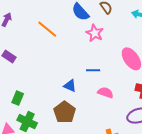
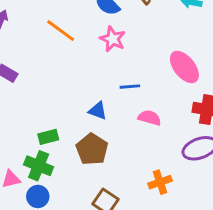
pink star: (95, 33) -> (113, 39), moved
green rectangle: (18, 98) -> (48, 137), moved, turned 56

